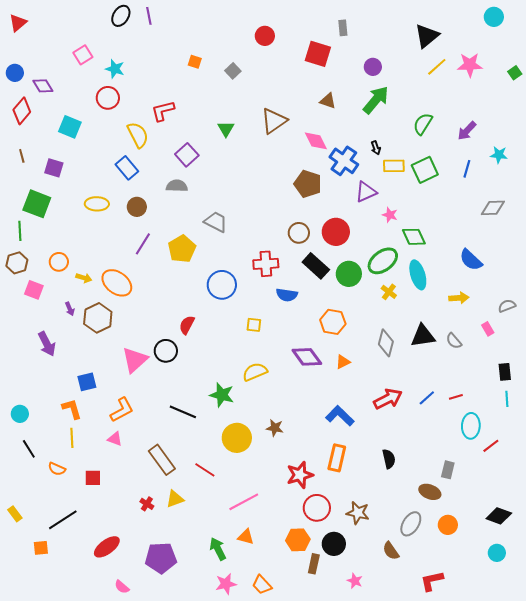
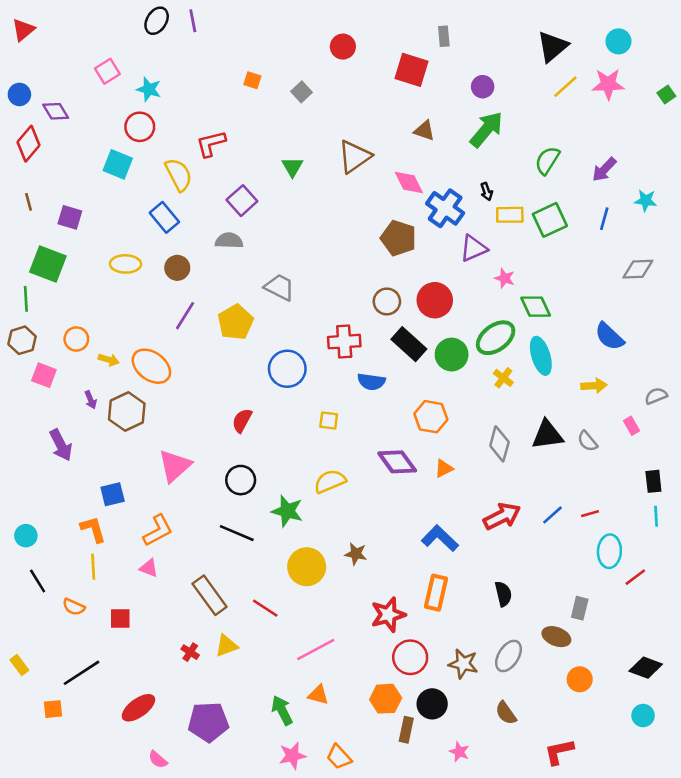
cyan circle: (494, 17) -> (618, 41), moved
cyan square: (70, 127) -> (118, 164), moved
black circle: (166, 351) -> (241, 480), moved
gray ellipse: (411, 524) -> (508, 656), moved

